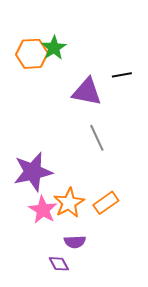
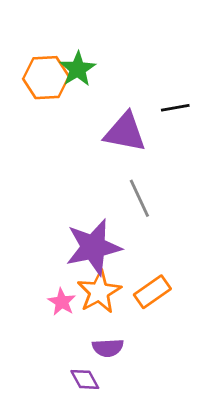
purple star: (33, 172) -> (93, 247), moved
pink star: (43, 210) -> (62, 302), size x0.7

